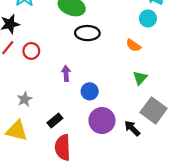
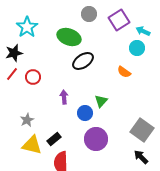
black ellipse: (87, 33) -> (83, 61), turned -35
green triangle: (140, 78) -> (101, 101), moved
black arrow: (132, 128) -> (141, 157), moved
yellow triangle: (17, 131) -> (32, 145), moved

